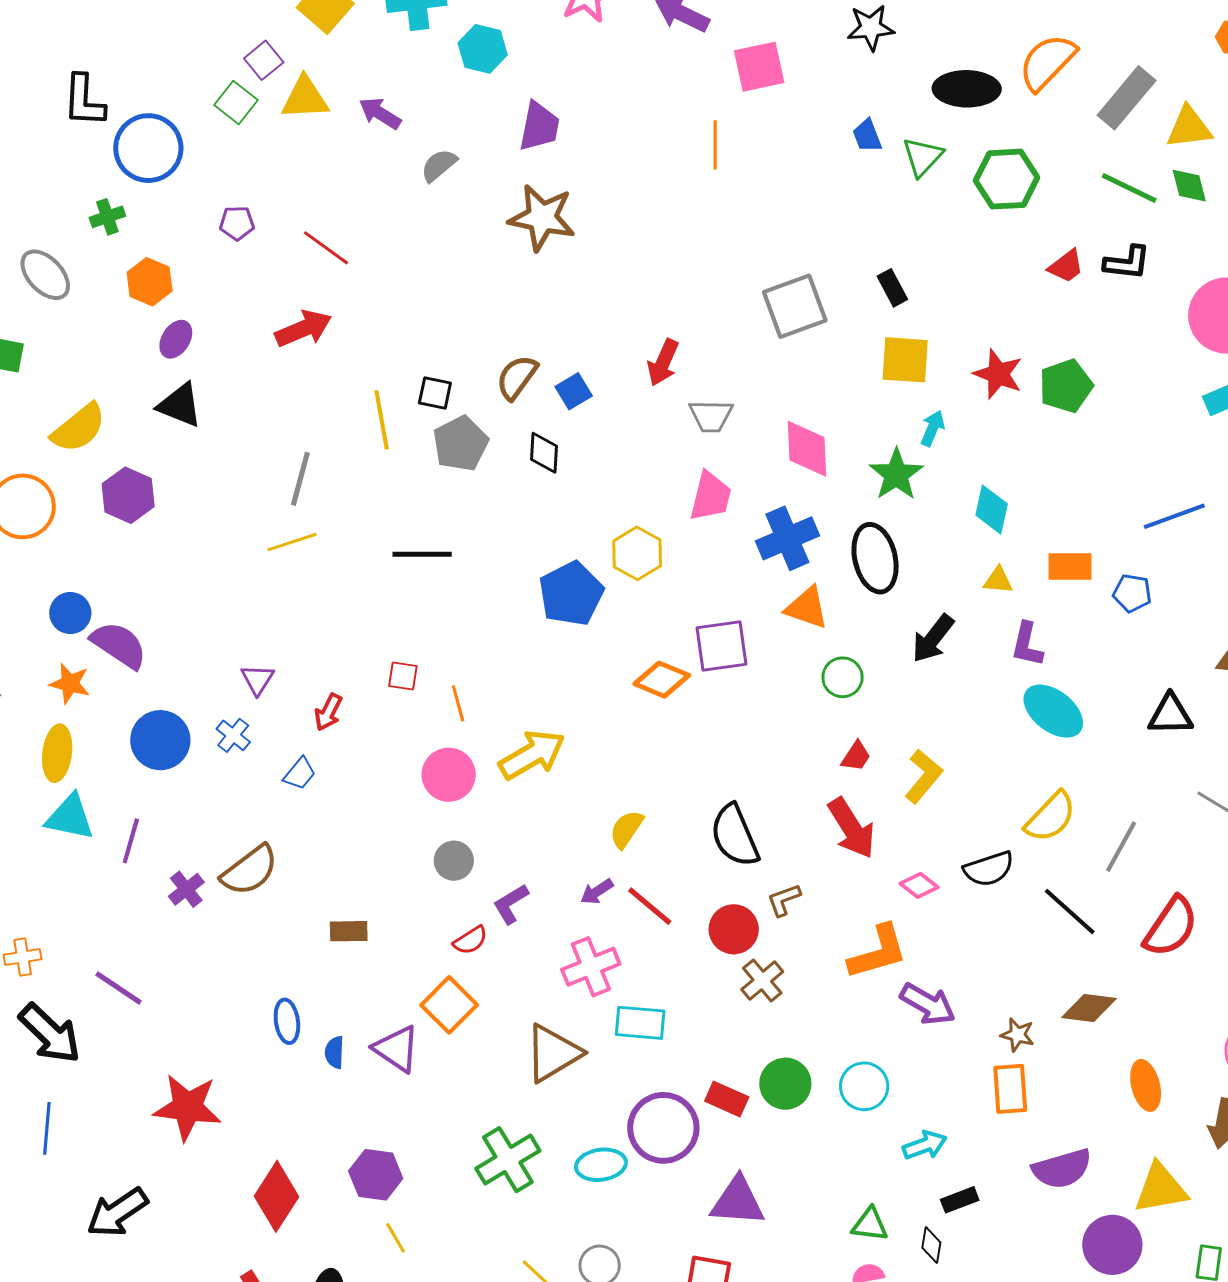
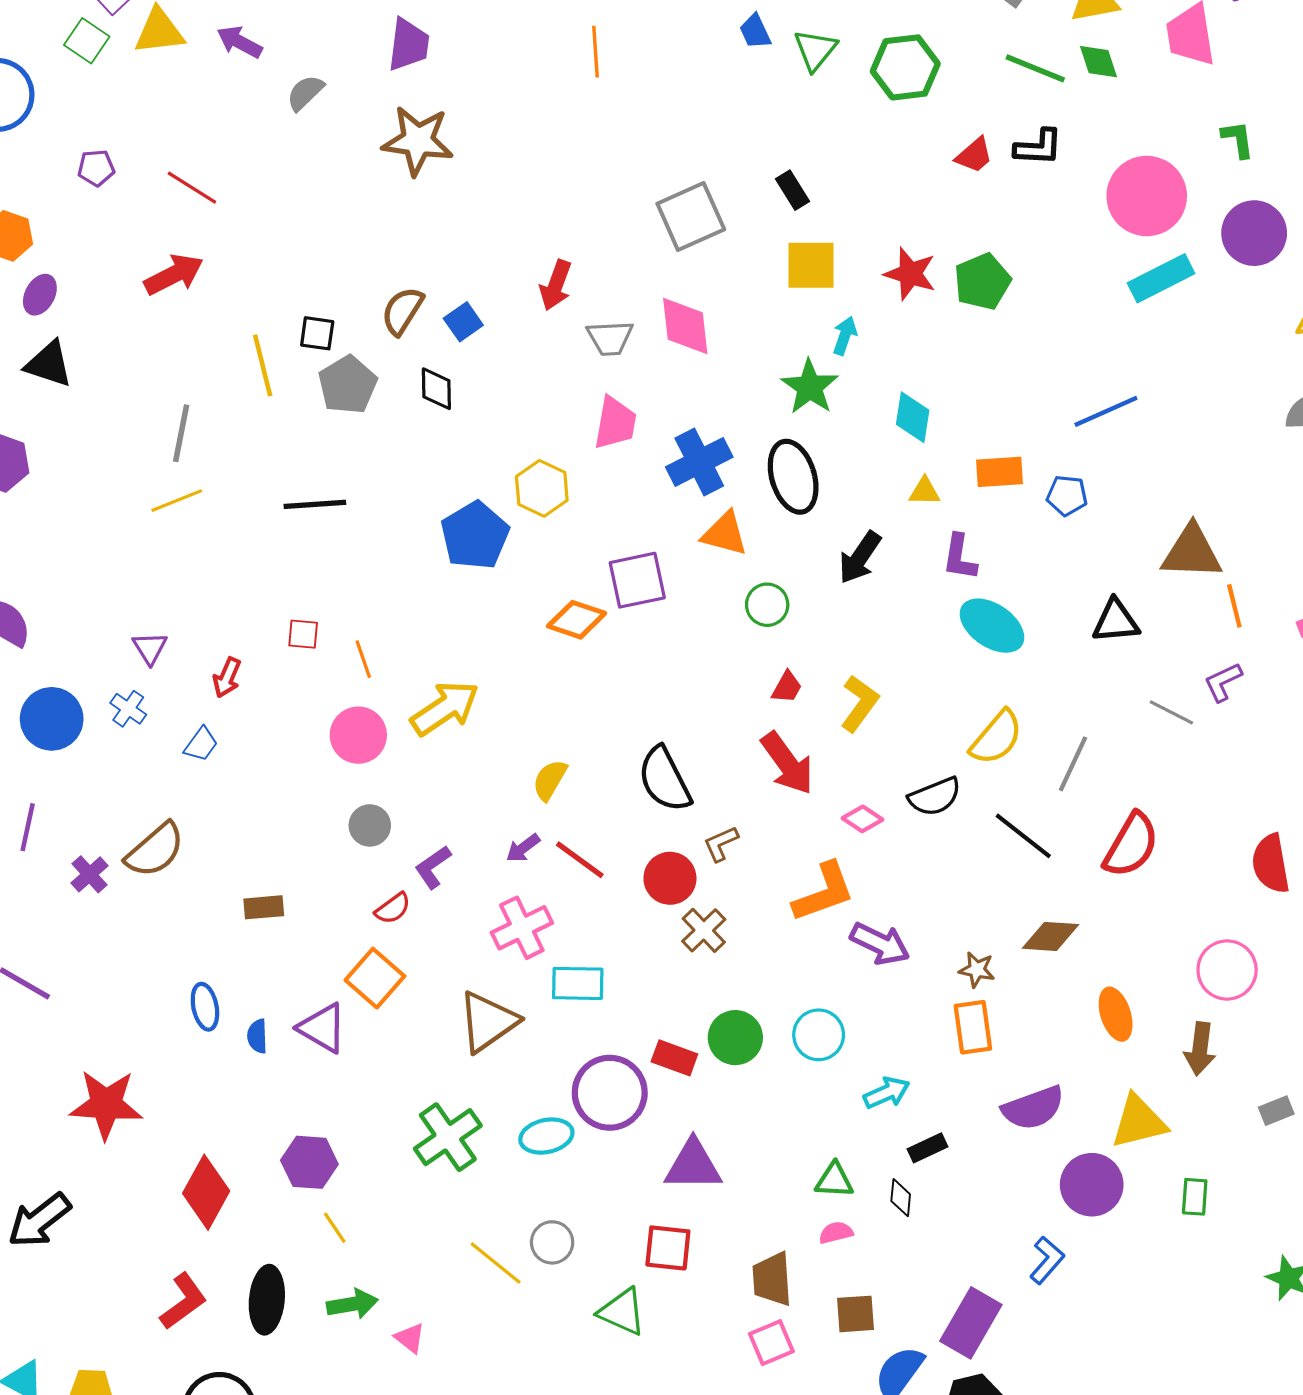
pink diamond: (807, 449) -> (685, 326), moved

